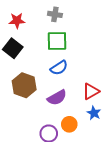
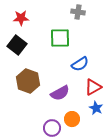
gray cross: (55, 14) -> (78, 12), moved
blue semicircle: (59, 68) -> (80, 64), moved

